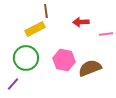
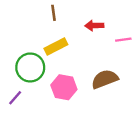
yellow rectangle: (35, 29) -> (56, 47), moved
pink hexagon: (64, 60) -> (64, 87), moved

